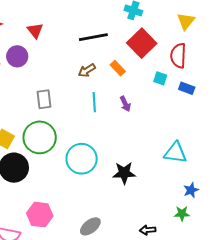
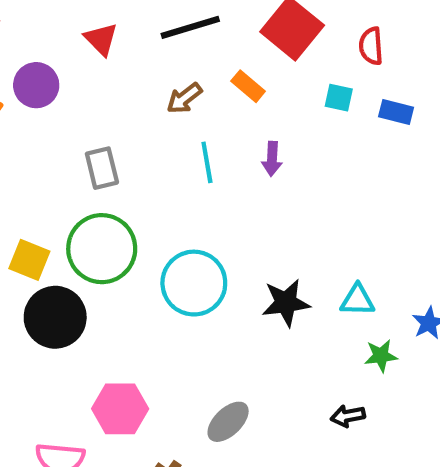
red triangle: (35, 31) -> (101, 39), moved
red semicircle: (178, 56) -> (371, 46), size x0.7
purple arrow: (125, 104) -> (272, 159), turned 35
cyan triangle: (175, 153) -> (357, 300), moved, size x0.7
green star: (182, 214) -> (381, 356), moved

